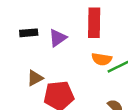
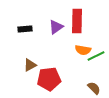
purple triangle: (58, 38) -> (56, 27), moved

